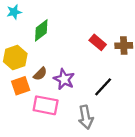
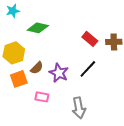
green diamond: (41, 30) -> (38, 28), turned 50
black line: (103, 87) -> (88, 69), moved
pink rectangle: (46, 105) -> (42, 97), size x0.6

